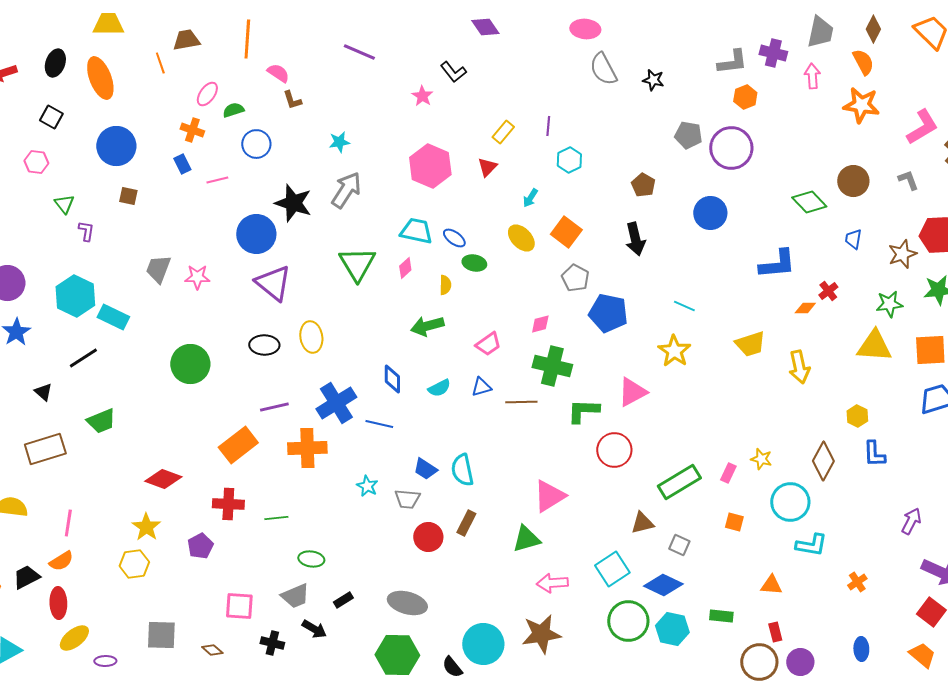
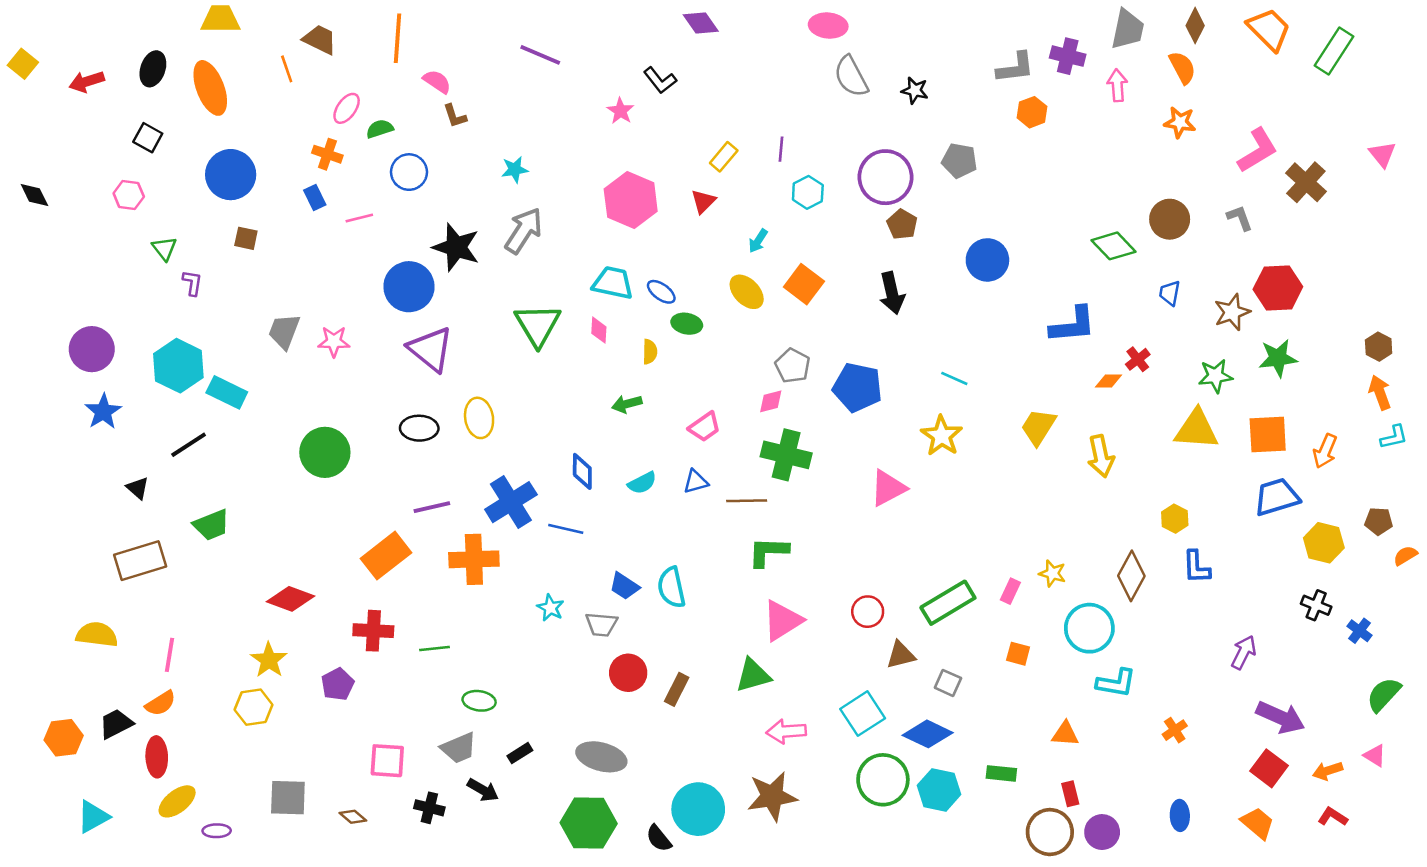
brown trapezoid: (186, 40) -> (320, 40), turned 36
orange star: (861, 105) -> (1180, 122), size x0.7
purple circle: (731, 148) -> (886, 177), moved
pink diamond: (405, 268) -> (599, 330), turned -45
gray pentagon: (575, 278) -> (792, 366), moved
green arrow: (427, 326) -> (627, 404), size x0.7
yellow trapezoid: (750, 344) -> (1038, 427), turned 140
green L-shape: (583, 411) -> (768, 552), moved
red circle: (614, 450) -> (868, 612), moved, size x0.7
brown rectangle: (466, 523) -> (677, 689), moved

